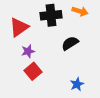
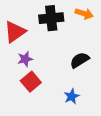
black semicircle: (70, 43) -> (80, 60), moved
blue star: (77, 84) -> (72, 96), moved

